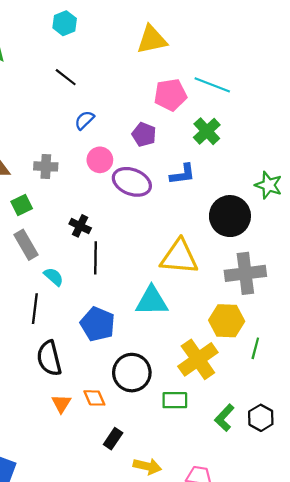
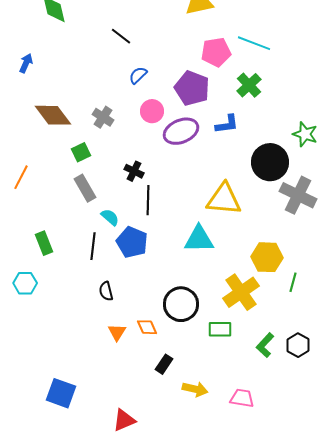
purple pentagon: (144, 134) -> (192, 88), size x1.6
gray cross: (46, 166) -> (103, 117), turned 30
purple ellipse: (132, 182) -> (181, 131), turned -44
gray cross: (245, 273) -> (298, 195), moved, turned 33
blue pentagon: (98, 324) -> (132, 242), moved
black semicircle: (49, 358) -> (106, 291), size x0.6

